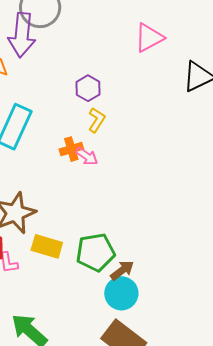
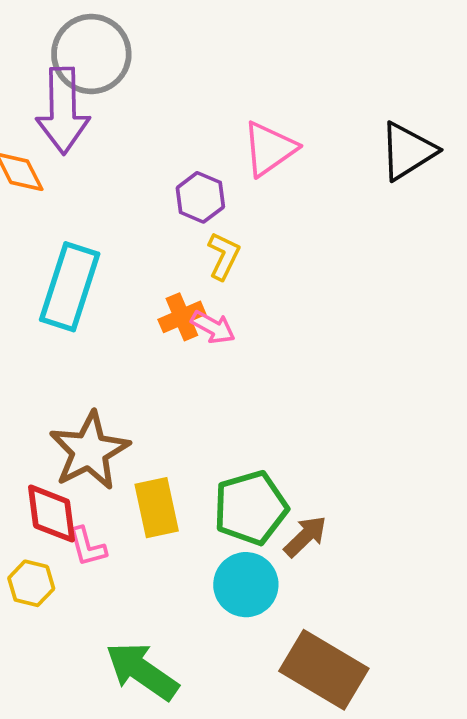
pink triangle: (149, 38) -> (269, 149), moved
yellow rectangle: (47, 246) -> (157, 508), turned 68
cyan circle: (121, 293) -> (246, 585), moved

